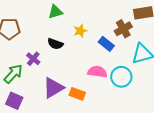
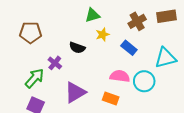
green triangle: (55, 12) -> (92, 15), moved
brown cross: (123, 29) -> (137, 21), moved
orange rectangle: (77, 94) -> (111, 98), moved

